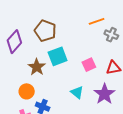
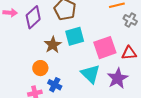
pink square: (89, 65) -> (105, 48), size x1.6
cyan triangle: (77, 92) -> (90, 74), size x1.5

